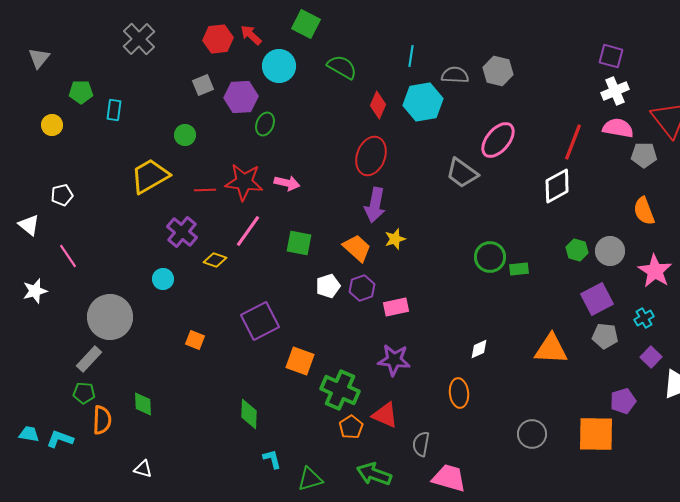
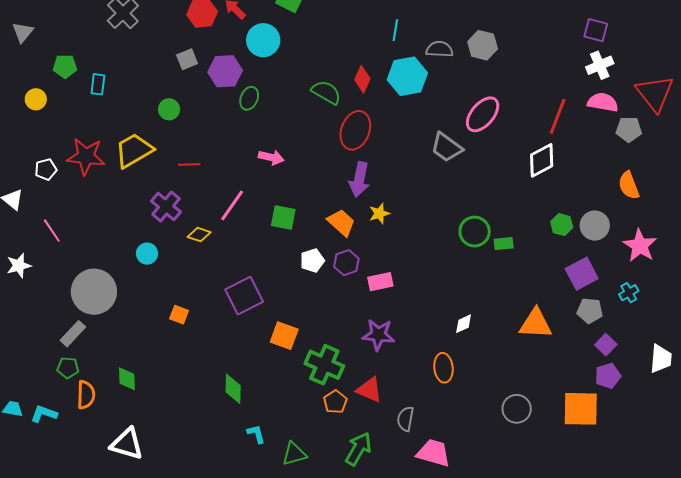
green semicircle: (342, 67) -> (326, 92), moved
red star: (244, 182) -> (86, 156), moved
purple square: (651, 357) -> (606, 345), moved
white triangle: (143, 469) -> (127, 444), size x1.8
green arrow: (374, 474) -> (358, 449), turned 100

